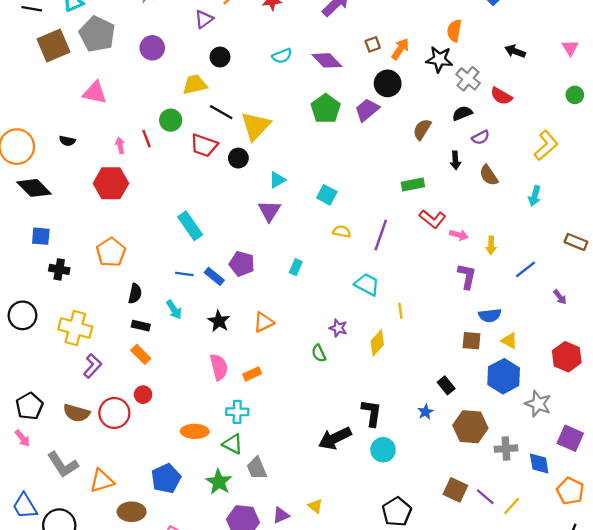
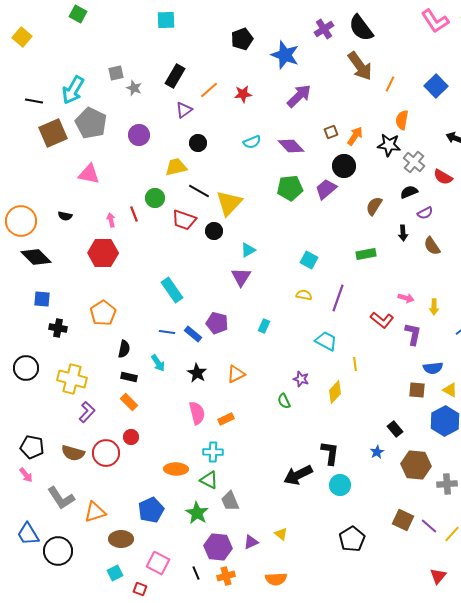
green pentagon: (326, 109) -> (290, 188), turned 30
cyan square: (327, 195) -> (309, 260), moved
red L-shape: (432, 219) -> (382, 320), moved
black pentagon: (29, 406) -> (32, 447), turned -30

